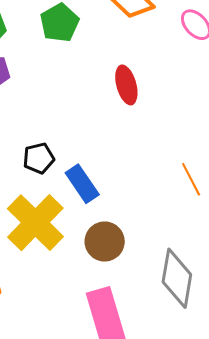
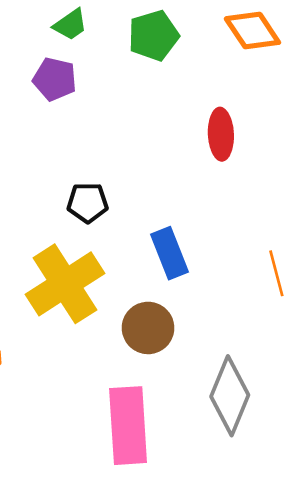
blue rectangle: (82, 184) -> (170, 253), moved

